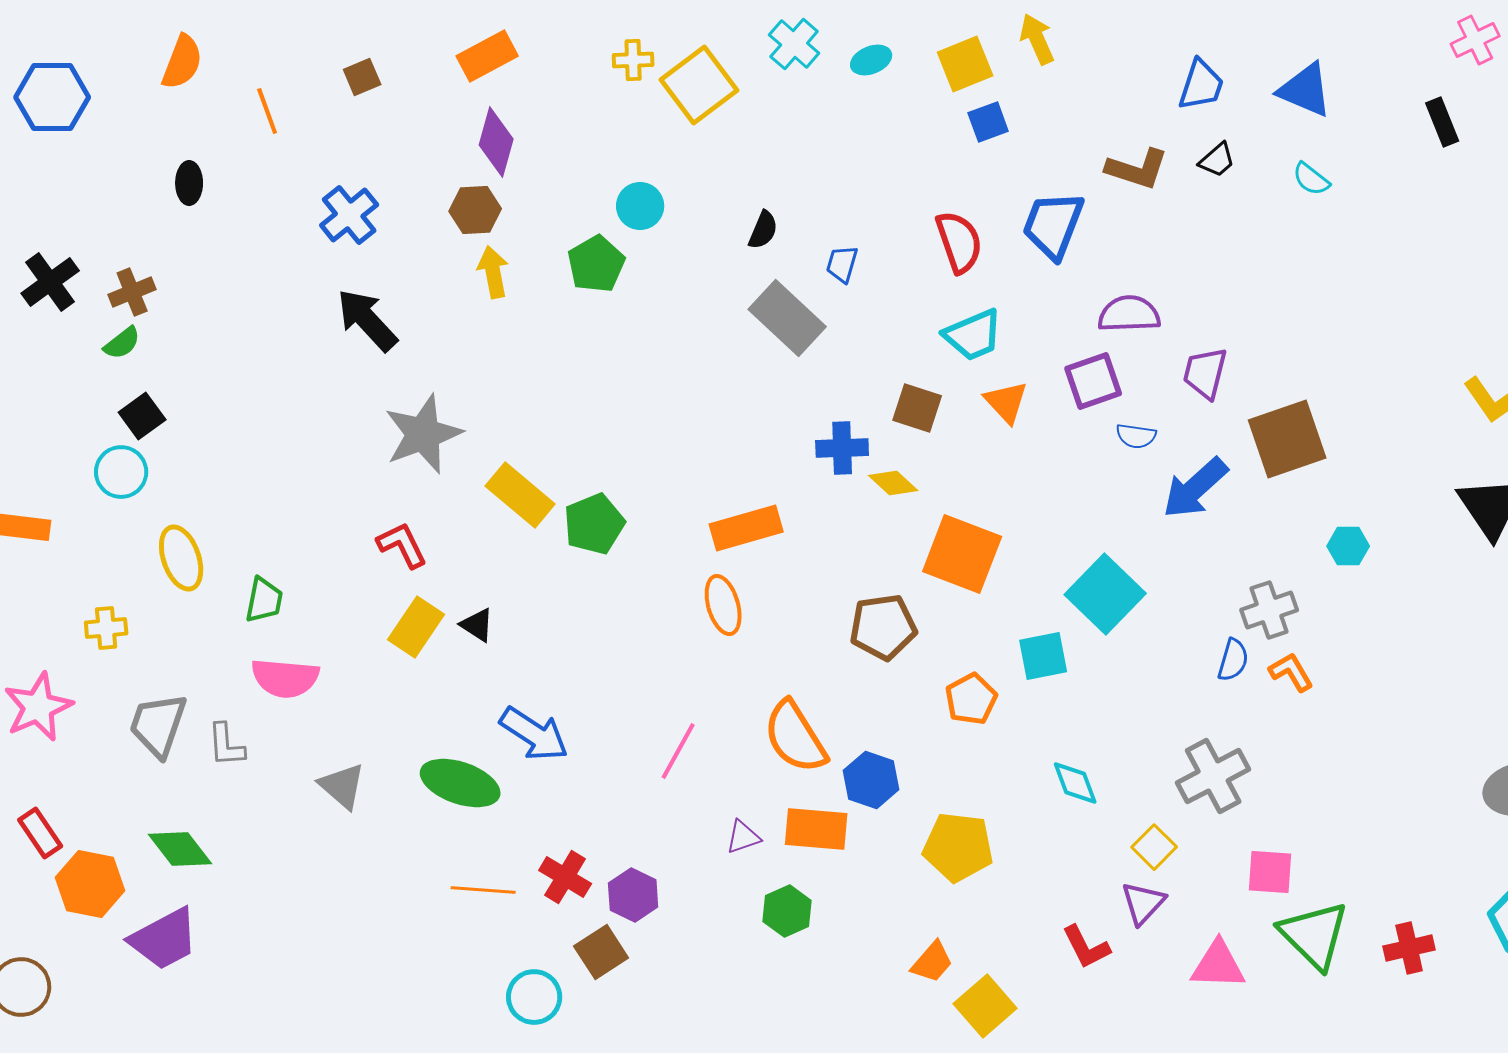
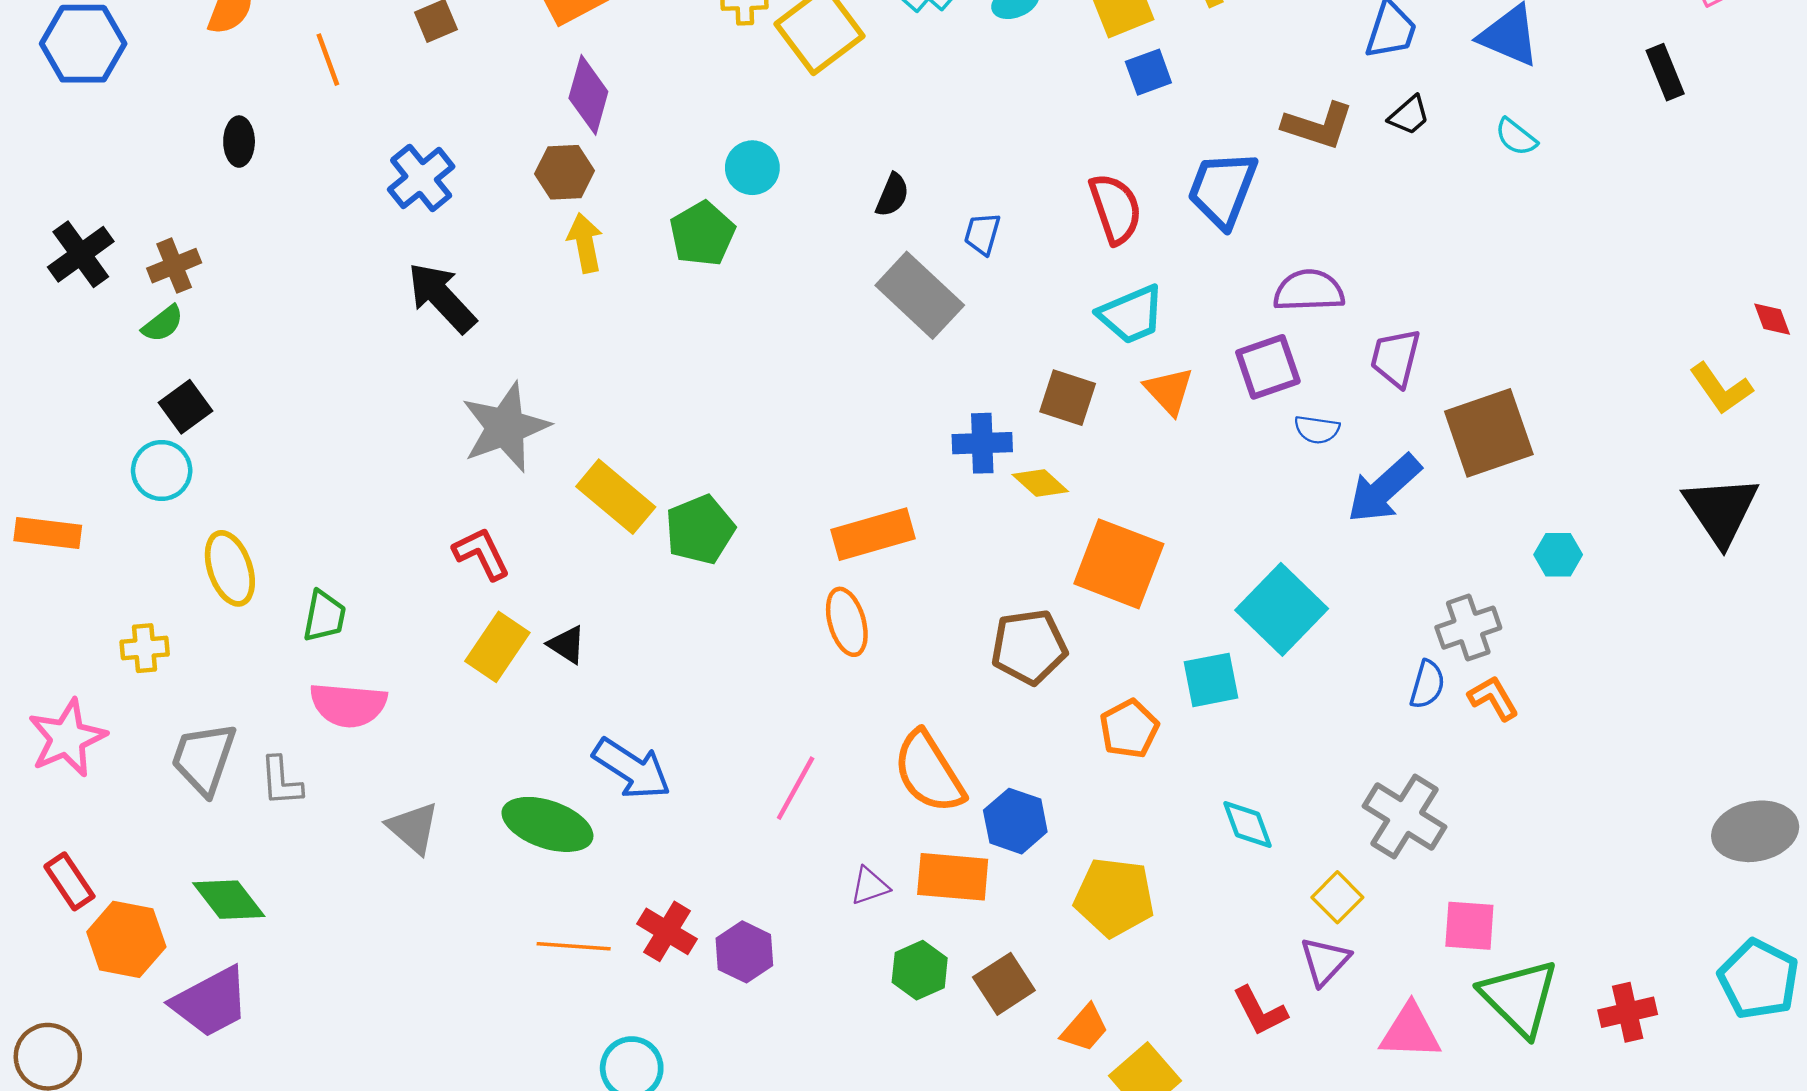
gray cross: (1213, 776) -> (1405, 816), turned -30
brown square: (601, 952) -> (1004, 984), moved

